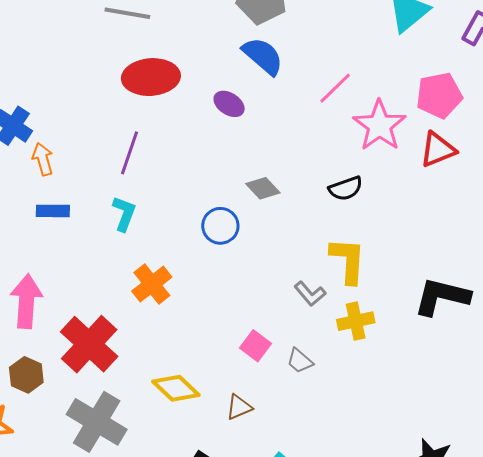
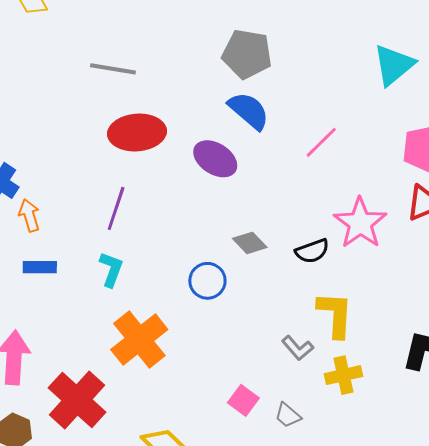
purple ellipse: (229, 104) -> (215, 159), size x1.4
pink star: (379, 126) -> (360, 223), moved
black semicircle: (346, 188) -> (312, 251), moved
orange cross: (152, 284) -> (139, 340), size x1.4

